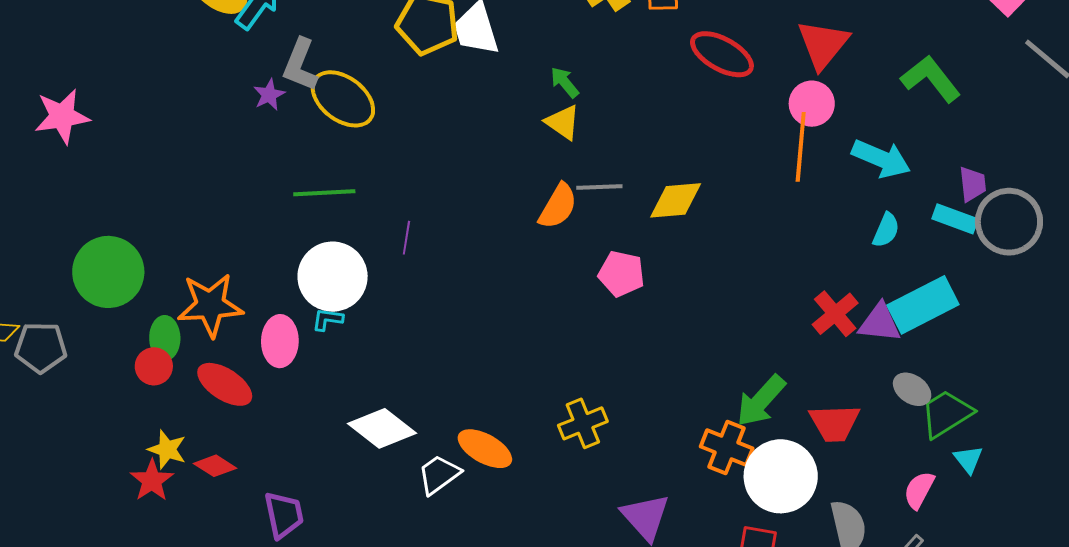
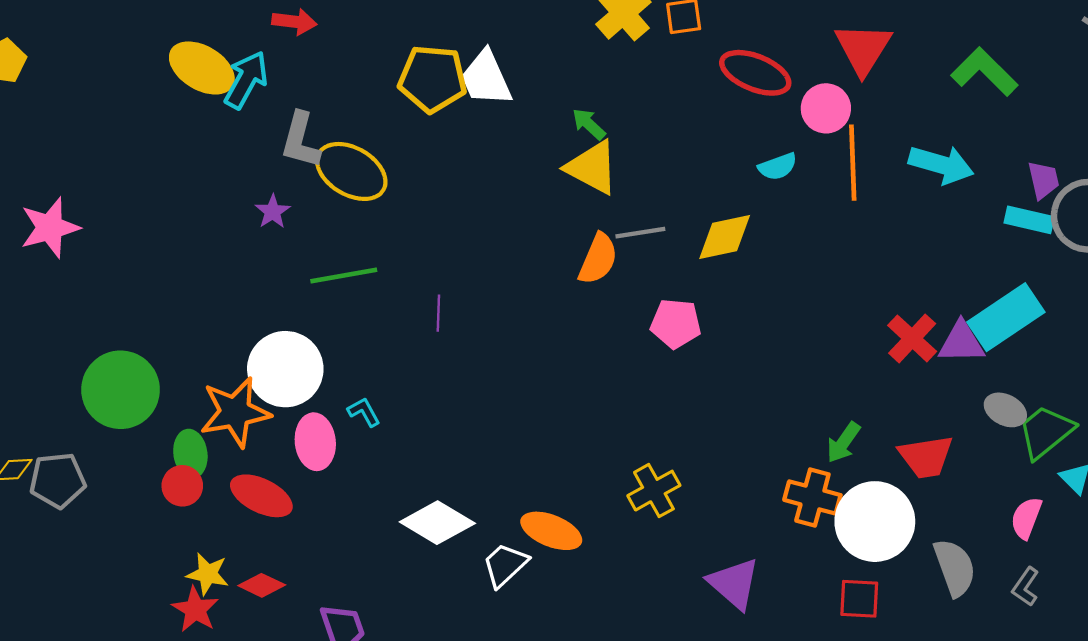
purple star: (269, 95) -> (273, 212), moved
pink circle: (812, 104) -> (826, 108), moved
yellow triangle: (563, 122) -> (592, 168), size x1.4
cyan semicircle: (886, 230) -> (778, 167), moved, turned 54
white circle: (333, 277) -> (285, 369), moved
cyan L-shape: (328, 319) -> (364, 412), turned 60
green arrow: (761, 401) -> (843, 442), size x0.7

